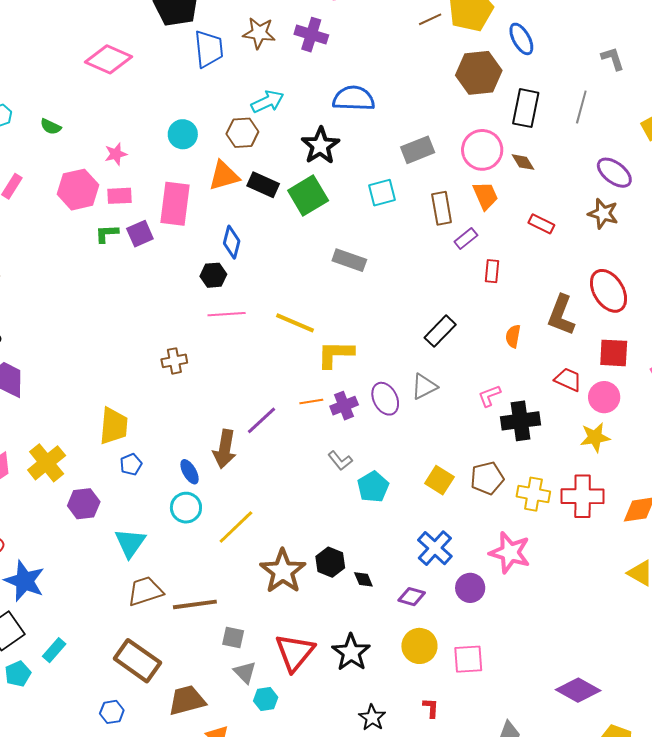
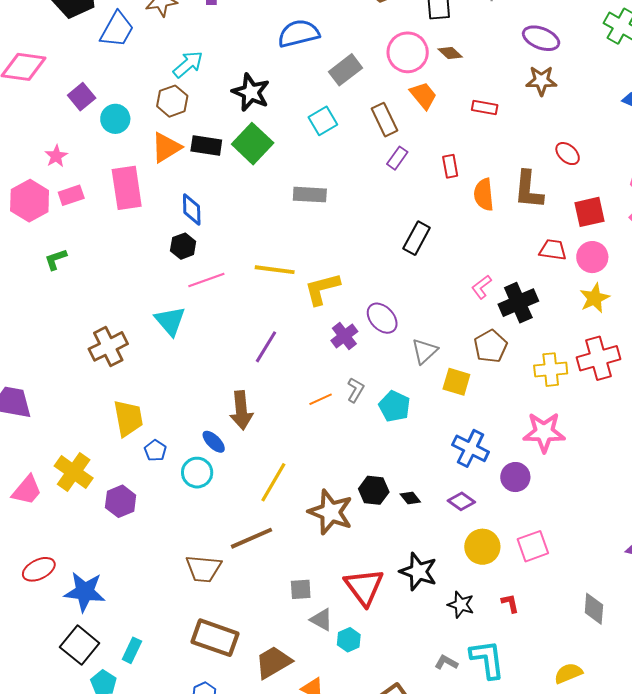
blue trapezoid: (209, 49) -> (117, 30), turned 51
blue semicircle: (354, 98) -> (299, 33), moved
green L-shape: (107, 234) -> (56, 259), moved
purple square: (140, 234) -> (82, 97), moved
purple rectangle: (466, 239) -> (397, 158), moved
red ellipse: (608, 291) -> (568, 154), size x0.6
orange semicircle: (513, 336) -> (484, 195), moved, size x1.4
brown cross: (174, 361) -> (108, 346), moved, size x1.5
gray triangle: (424, 386) -> (425, 351), moved
orange line: (311, 401) -> (321, 399), moved
purple line: (262, 420) -> (266, 347), moved
gray L-shape: (340, 461) -> (356, 390), turned -95
brown pentagon: (487, 478) -> (491, 346), moved
cyan circle: (186, 508) -> (197, 473), moved
cyan triangle: (130, 543) -> (170, 321), moved
brown trapezoid: (145, 591) -> (204, 569), turned -141
purple diamond: (412, 597) -> (461, 501), turned 36
brown line: (195, 604) -> (252, 538), moved
black star: (372, 718) -> (461, 605), moved

